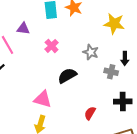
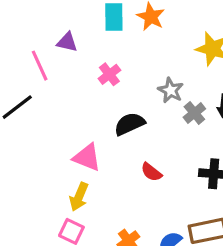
gray cross: (111, 72) -> (194, 113), moved, turned 32
red semicircle: (90, 113) -> (151, 172), moved, turned -88

